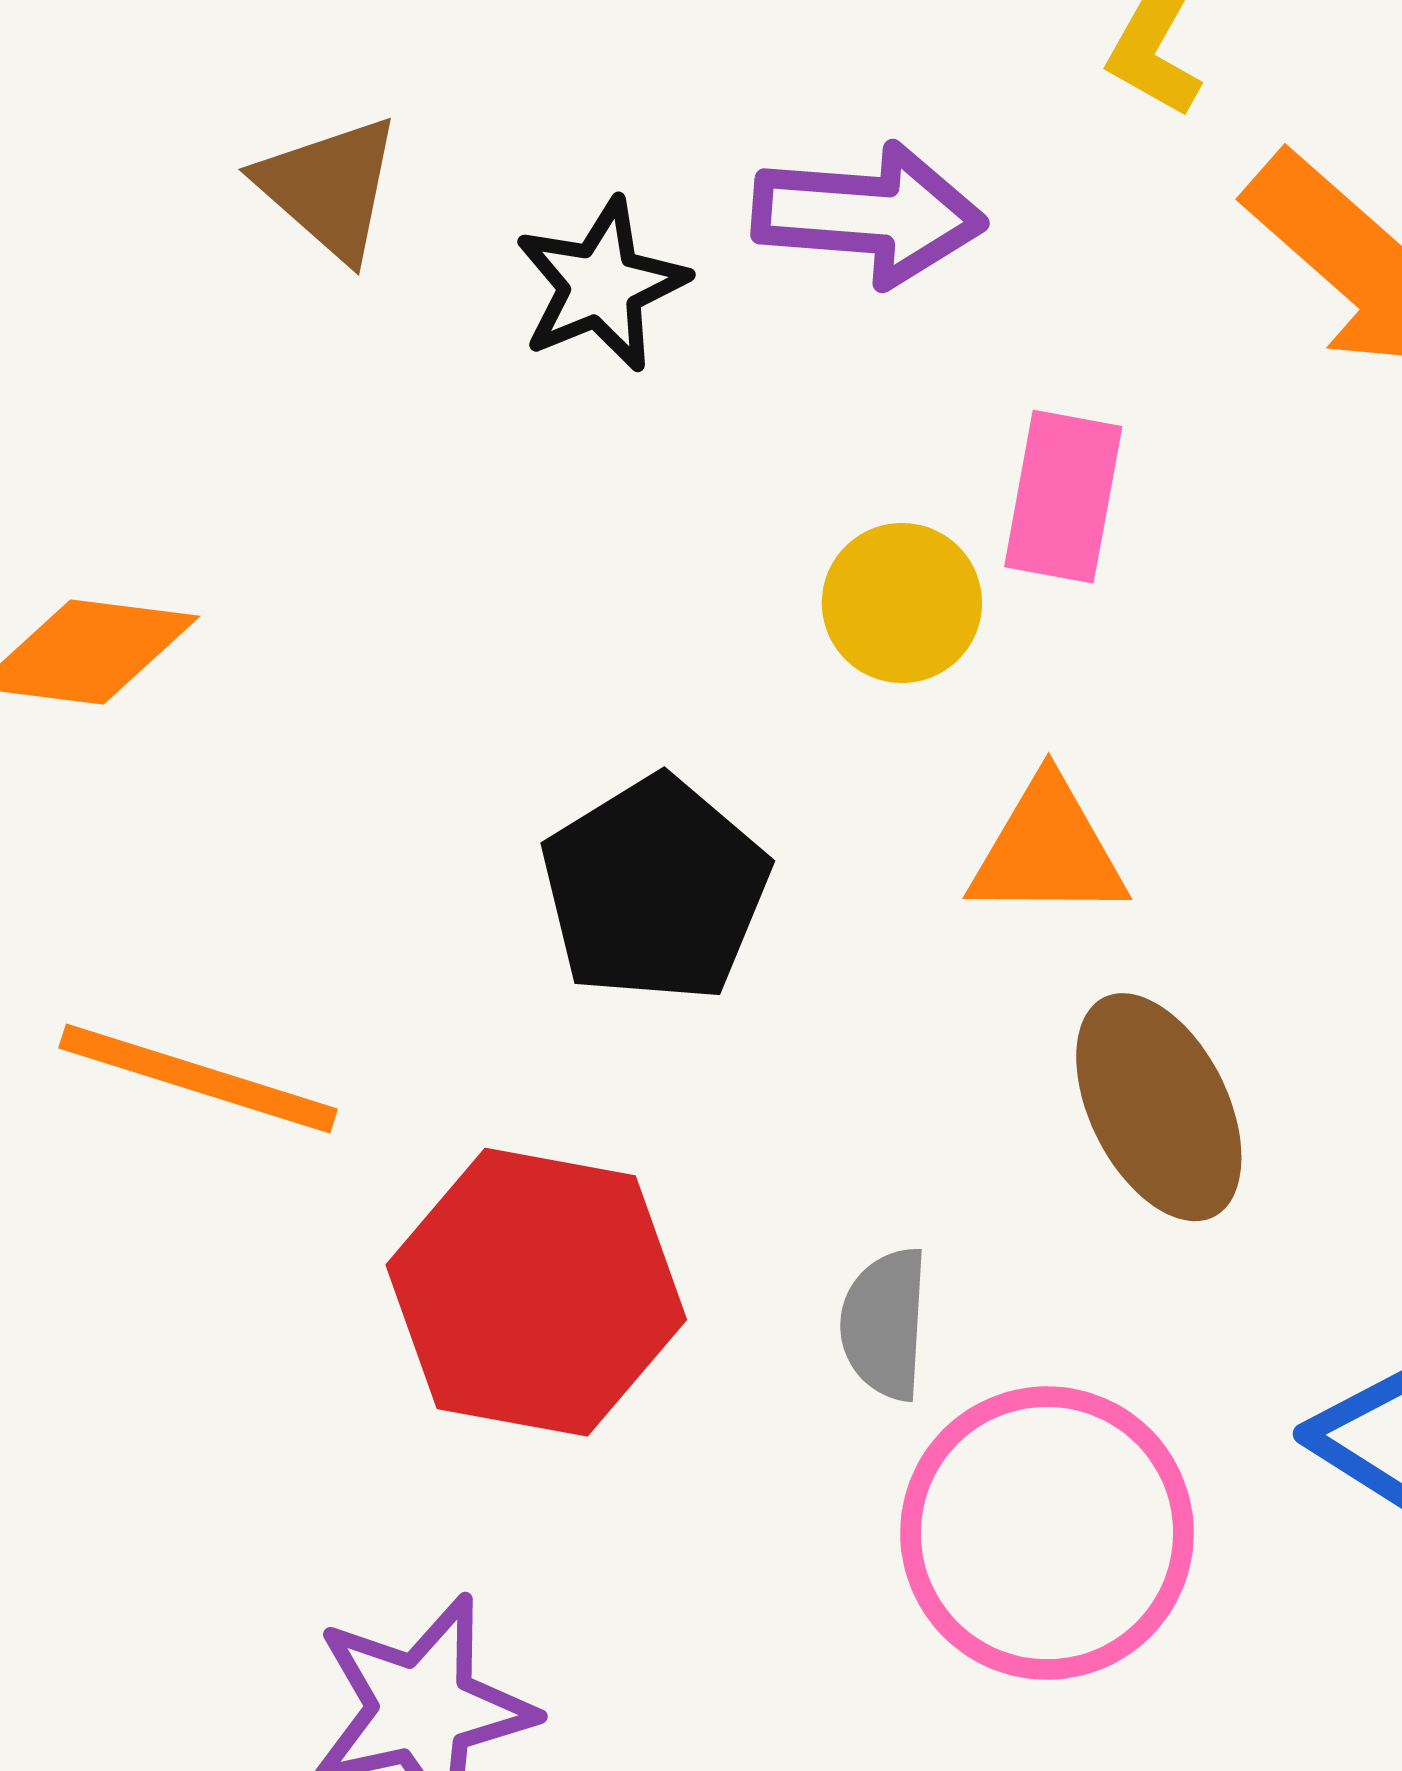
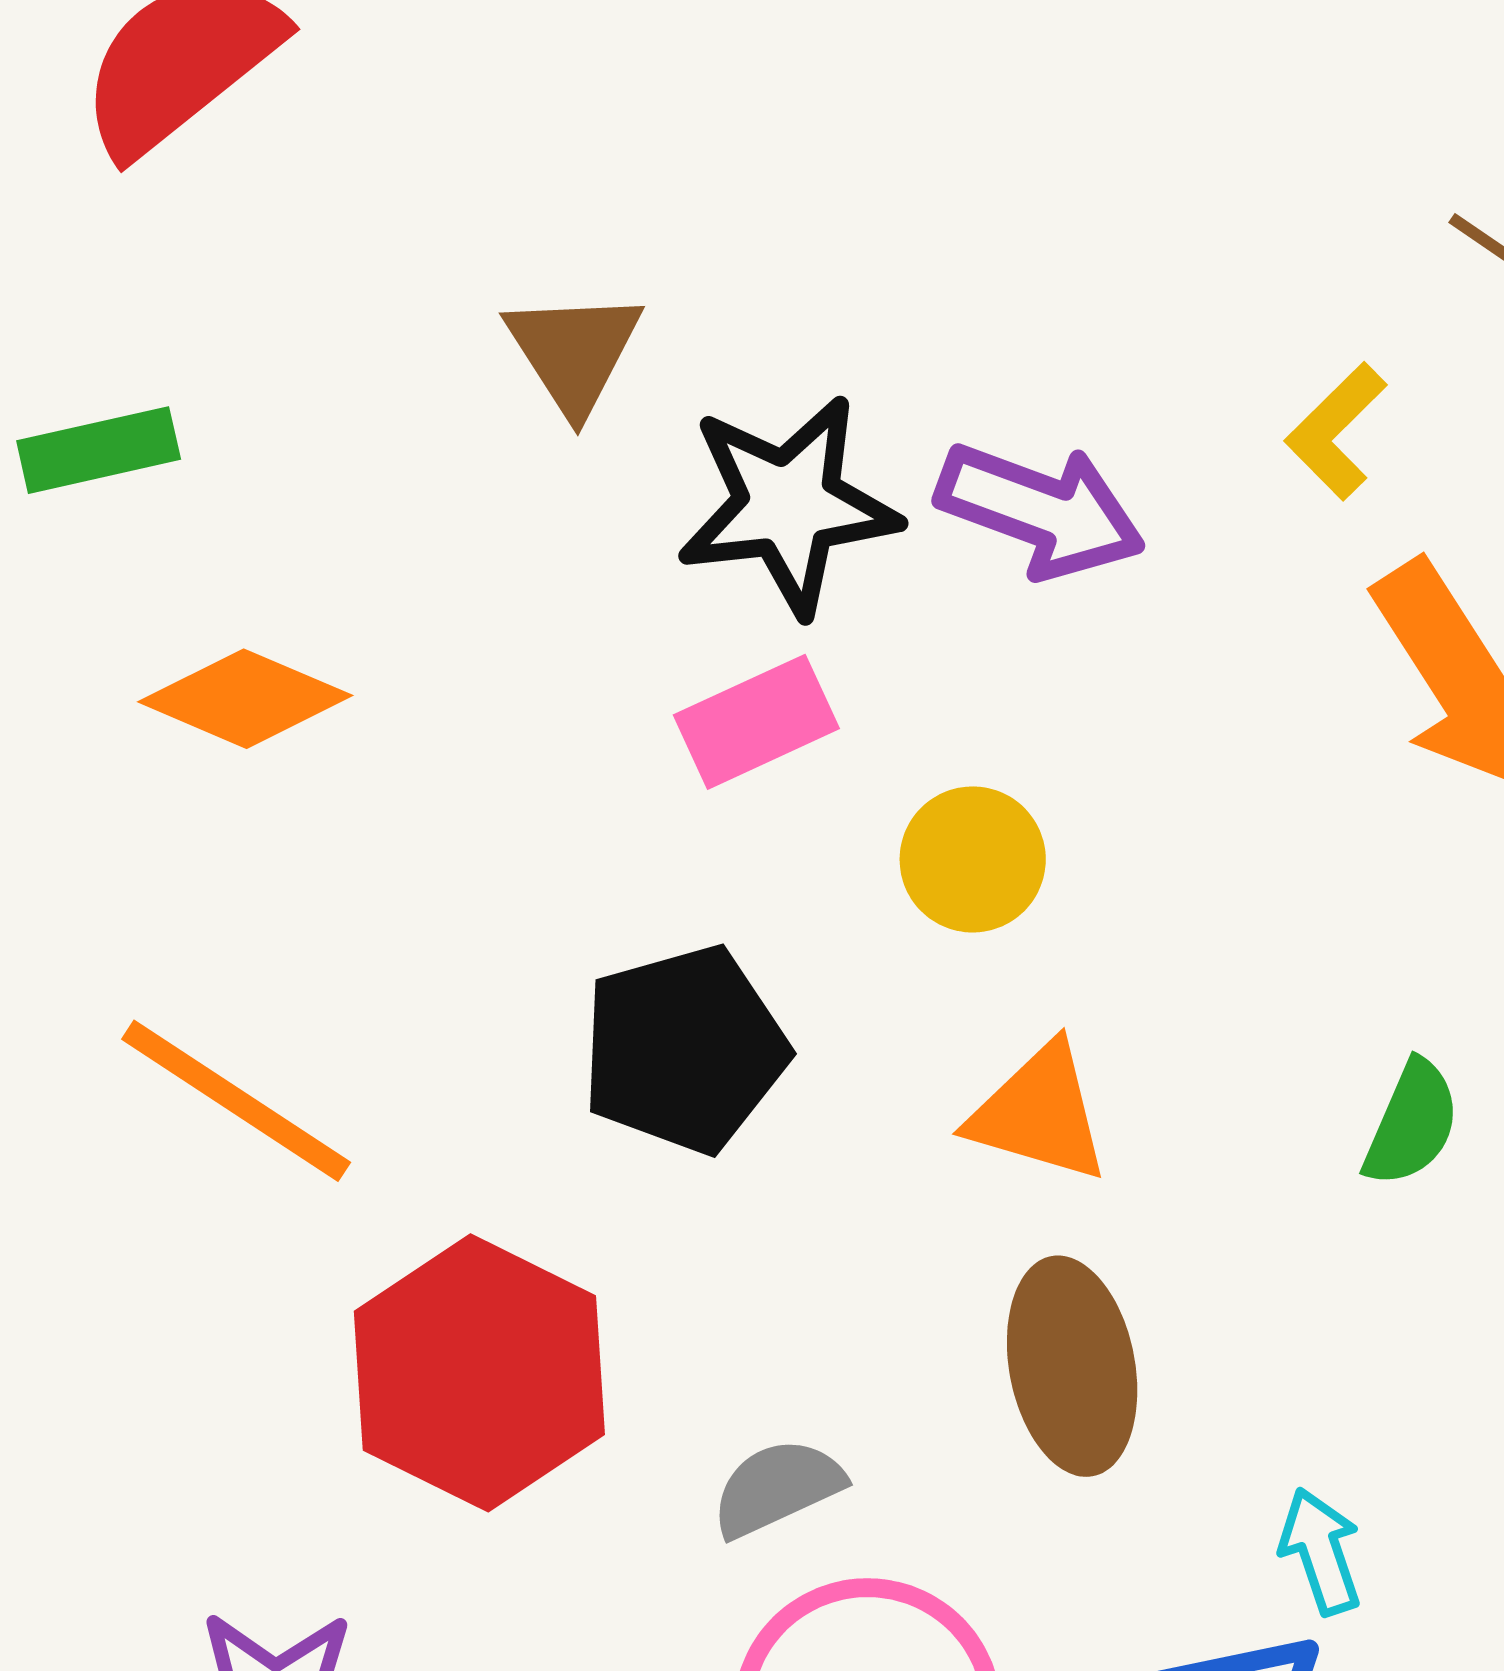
black star: (601, 285) -> (788, 505), size x1.4
pink rectangle: (1063, 497) -> (756, 722), moved, turned 39
gray semicircle: (885, 1324) -> (777, 1488), turned 46

